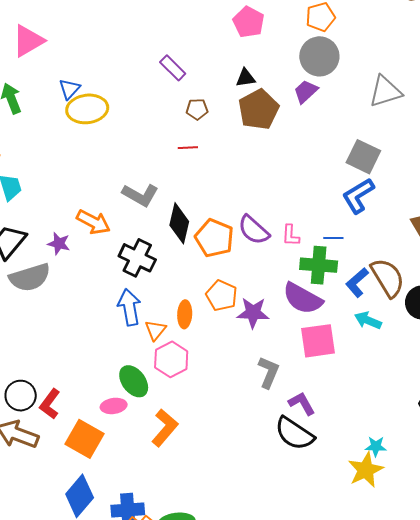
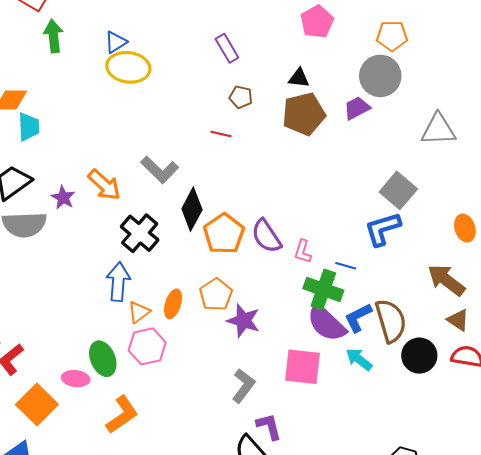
purple semicircle: (303, 298) -> (326, 323), moved

